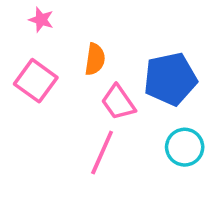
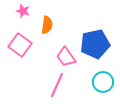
orange semicircle: (95, 59) -> (47, 25), moved

